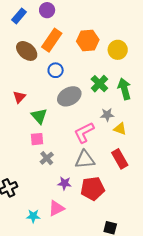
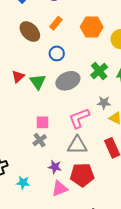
orange rectangle: (52, 40) -> (56, 23), size x0.6
green triangle: (39, 116) -> (38, 82), moved
pink square: (37, 139) -> (42, 122), moved
pink triangle: (56, 208) -> (60, 189), moved
cyan star: (33, 216) -> (23, 183), moved

